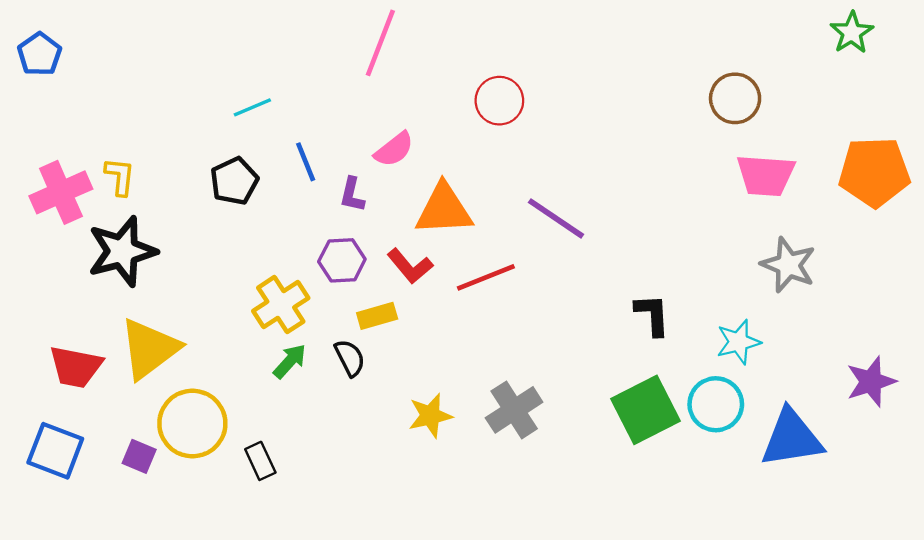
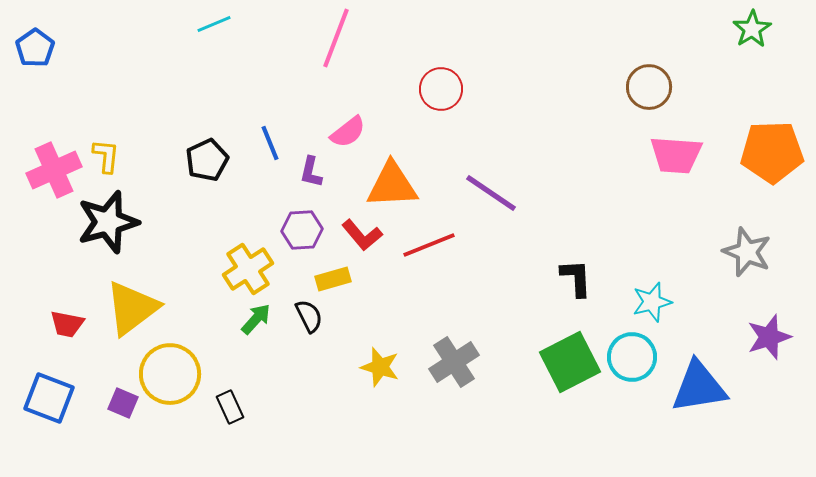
cyan line: (252, 107) -> (214, 24), moved
gray star: (788, 265) -> (747, 252), moved
red trapezoid: (76, 367) -> (67, 324), size x0.7
yellow star: (430, 416) -> (380, 367), turned 30

